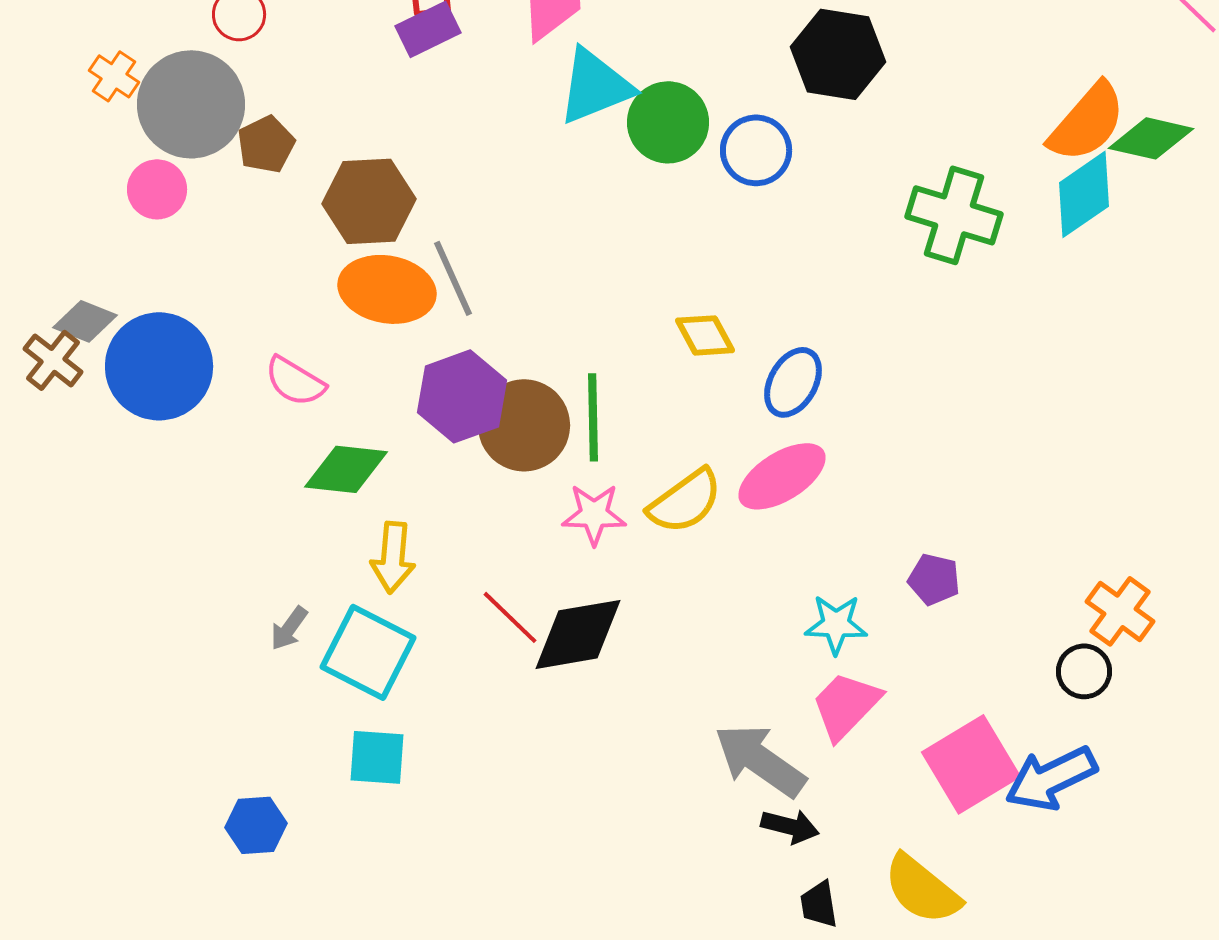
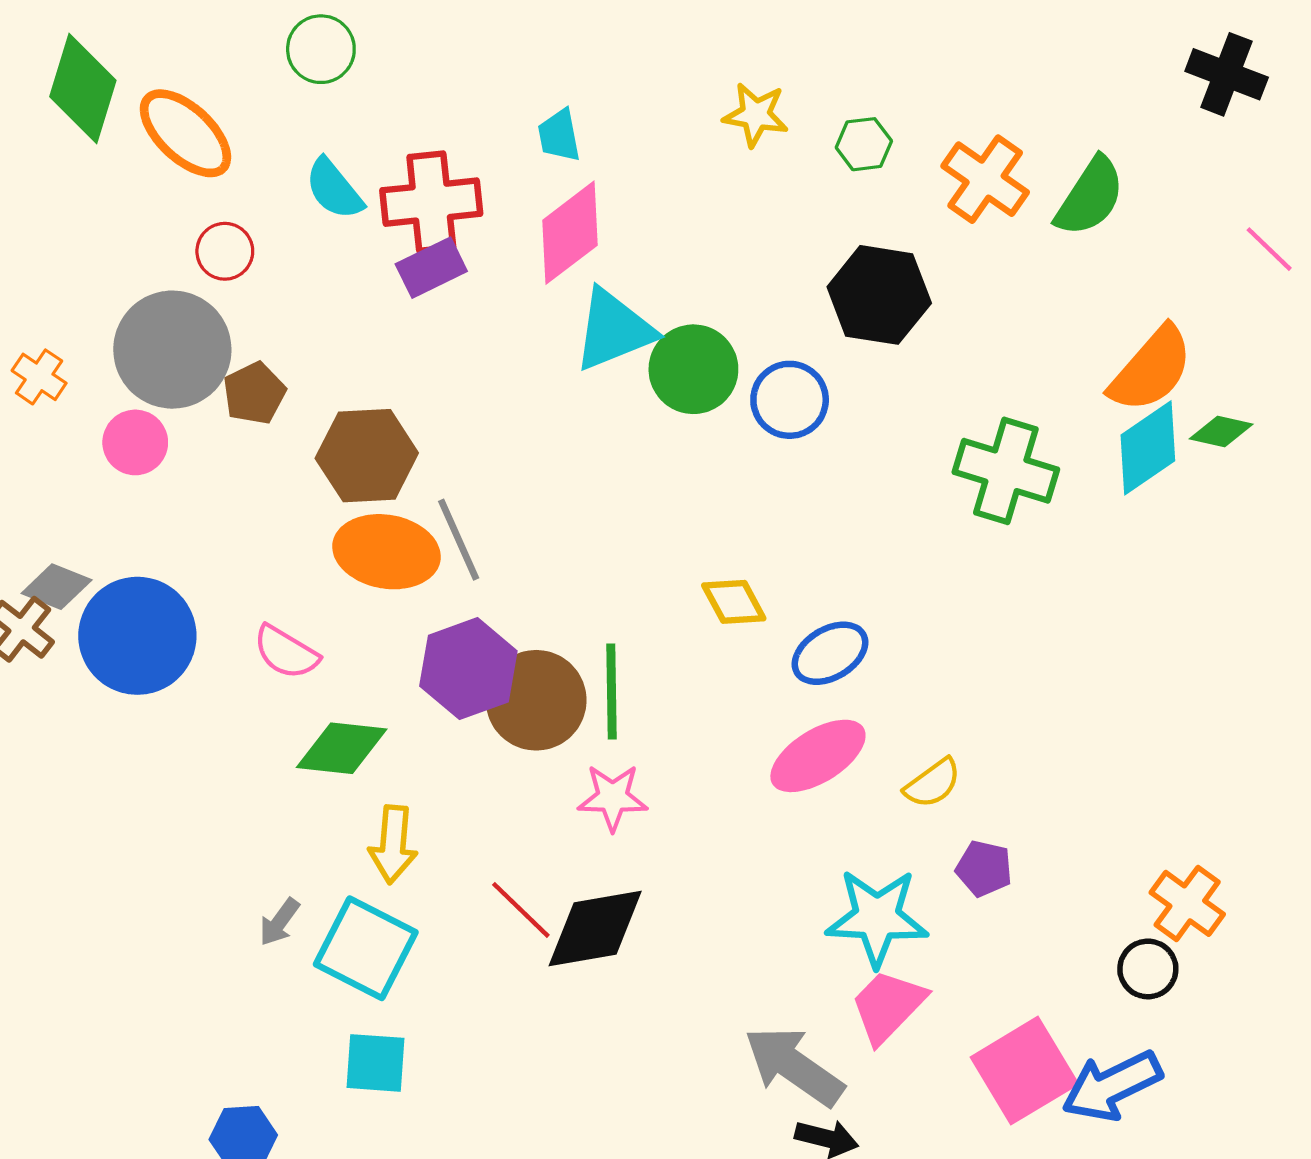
orange cross: (114, 76) -> (39, 377), moved
green diamond: (1151, 138) -> (1221, 432), moved, size x0.7
blue ellipse: (793, 382) -> (830, 653), turned 30
yellow semicircle: (685, 501) -> (933, 783), moved, size x0.7
cyan star: (836, 624) -> (877, 918), size x1.5

